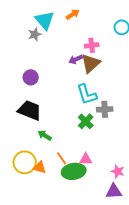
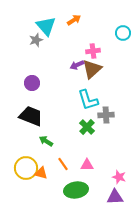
green ellipse: (74, 171) -> (76, 190), moved

